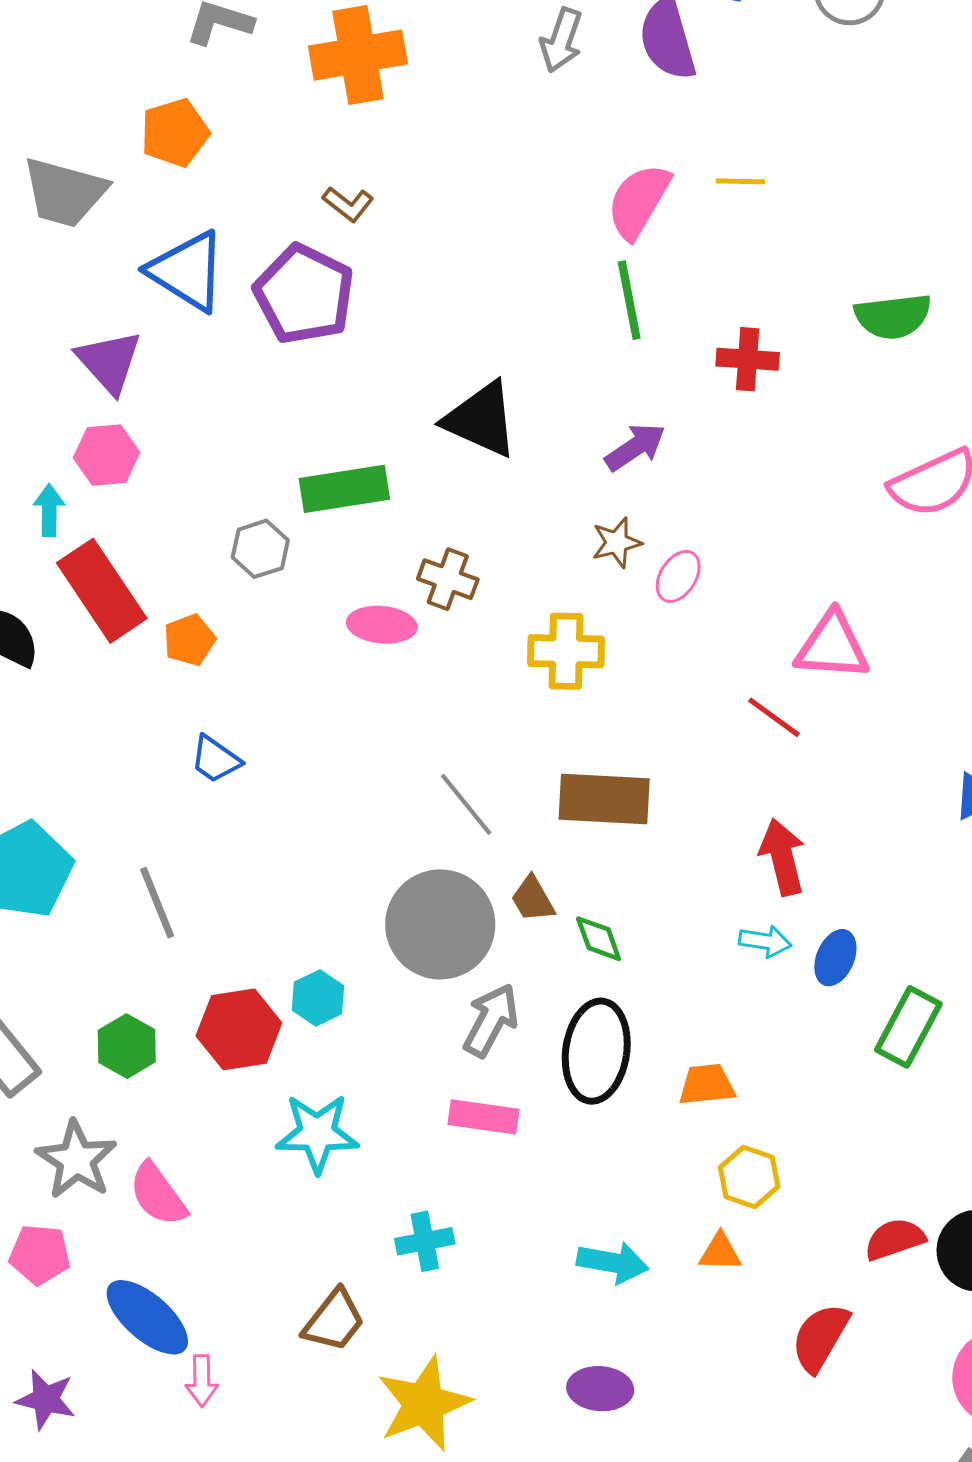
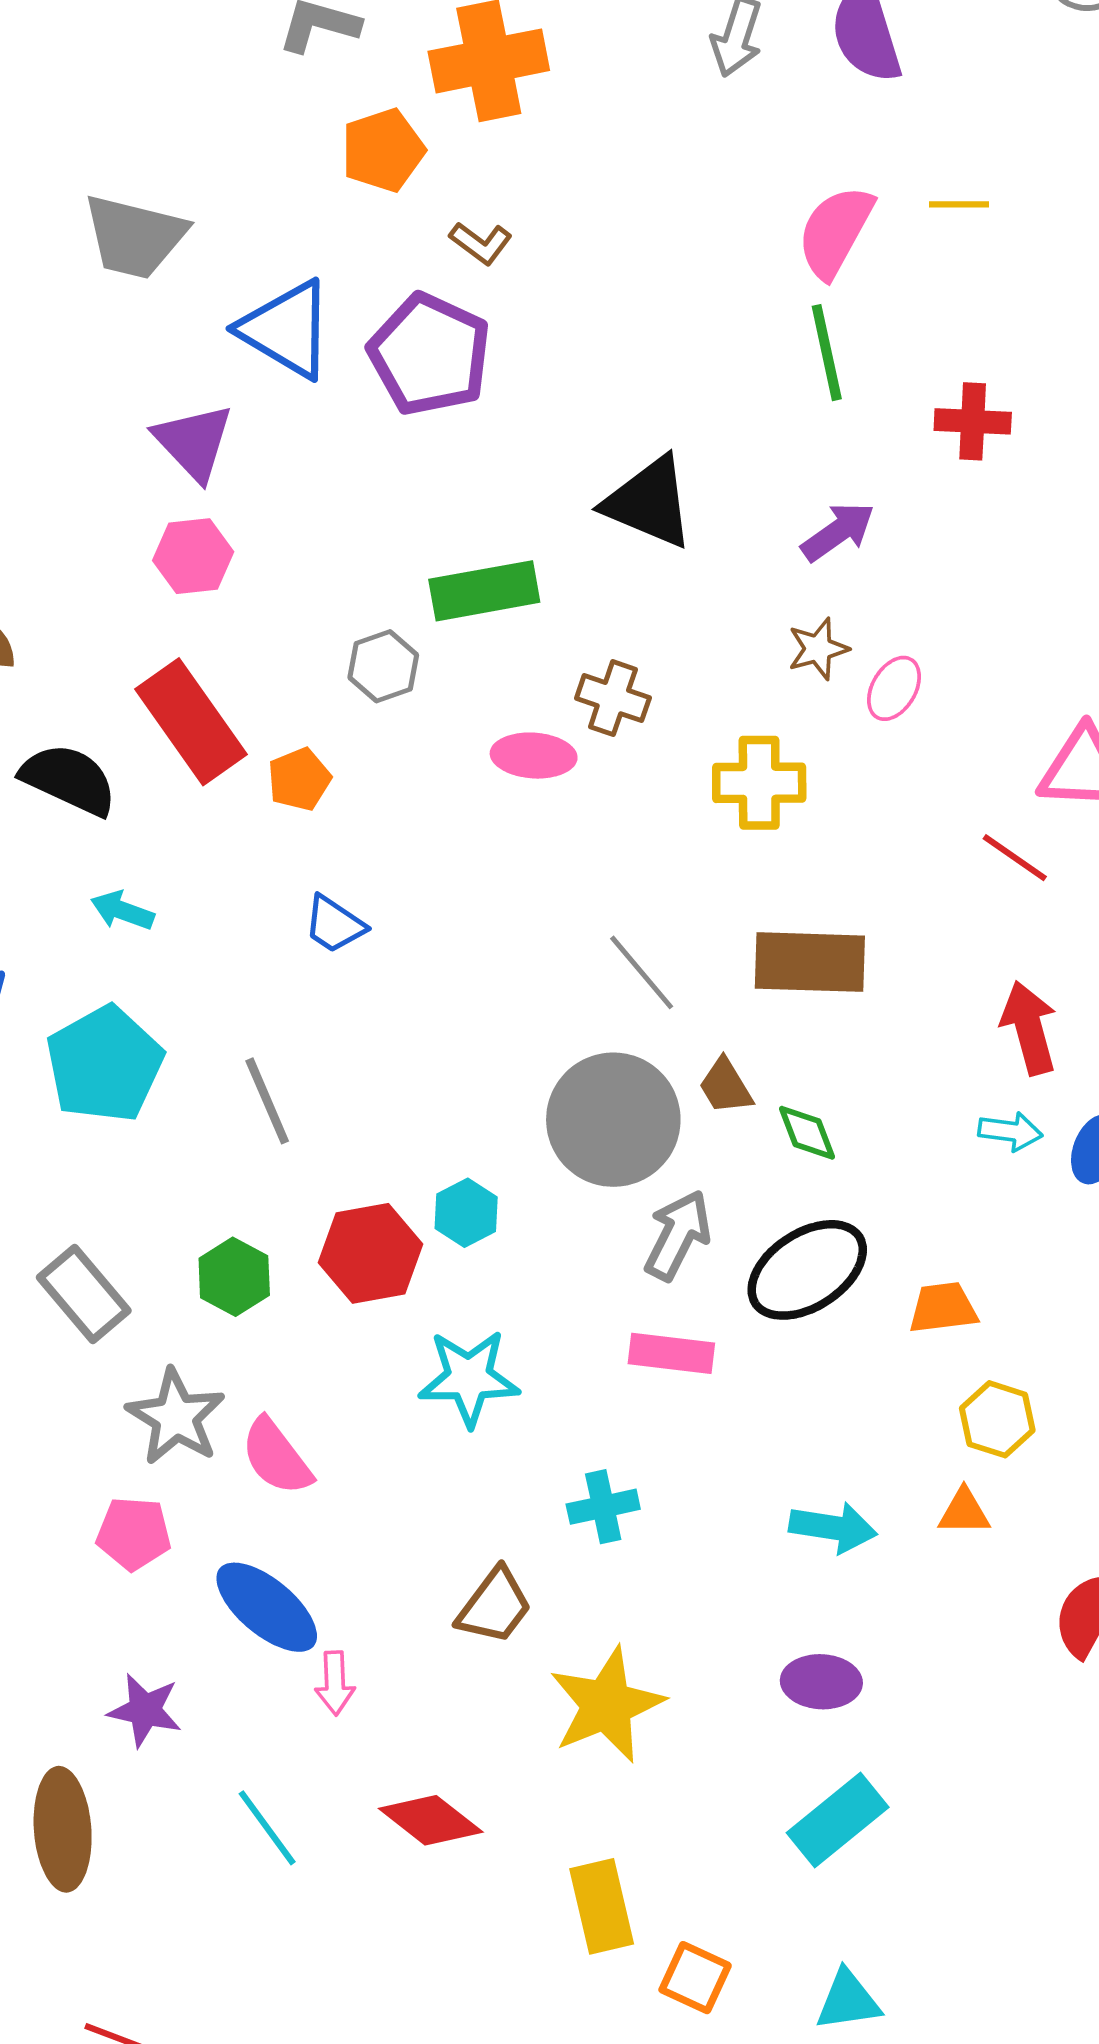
orange pentagon: (175, 133) -> (383, 150), moved
cyan arrow: (49, 510) -> (122, 911), moved, turned -69
black ellipse: (596, 1051) -> (807, 1270), turned 50

